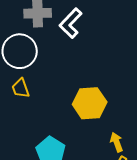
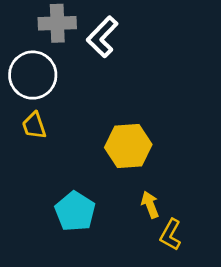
yellow arrow: (117, 142) -> (150, 205), moved

